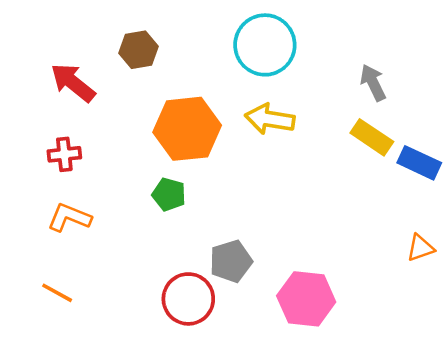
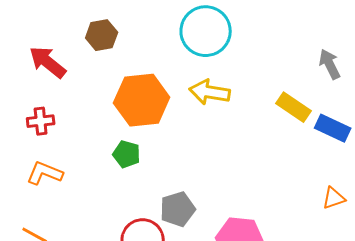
gray arrow: (373, 83) -> (330, 64), moved

